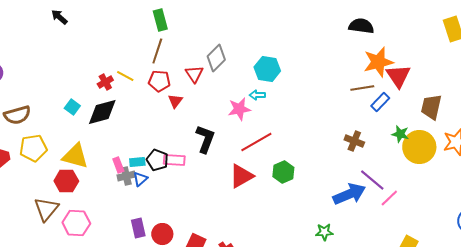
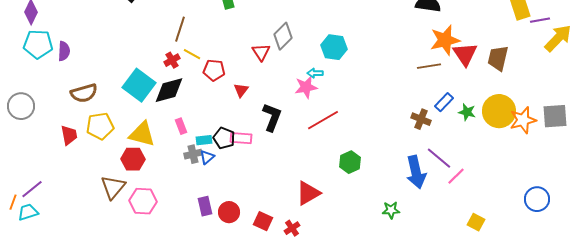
brown line: (157, 51) -> (180, 29), moved
red pentagon: (159, 81) -> (214, 70), moved
cyan arrow: (257, 95) -> (315, 73), moved
red triangle: (175, 101) -> (241, 90), moved
blue rectangle: (380, 102) -> (444, 102), moved
cyan square: (72, 107) -> (139, 85), size x2.0
brown trapezoid: (431, 107) -> (498, 58), moved
yellow circle: (419, 147) -> (499, 111), moved
pink rectangle: (118, 165) -> (181, 126), moved
green hexagon: (283, 172) -> (350, 162), moved
red triangle: (241, 176) -> (308, 193), moved
blue arrow: (349, 194) -> (416, 172), turned 100

